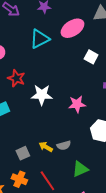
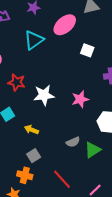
yellow arrow: (46, 147) -> (31, 130), moved
green triangle: (80, 169) -> (93, 150), moved
orange cross: (19, 179) -> (25, 175), moved

